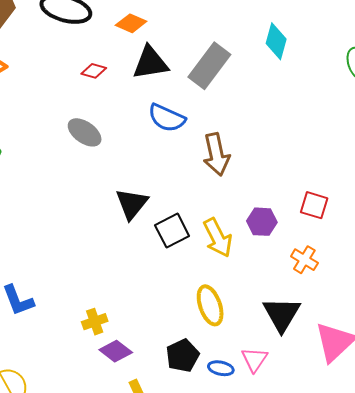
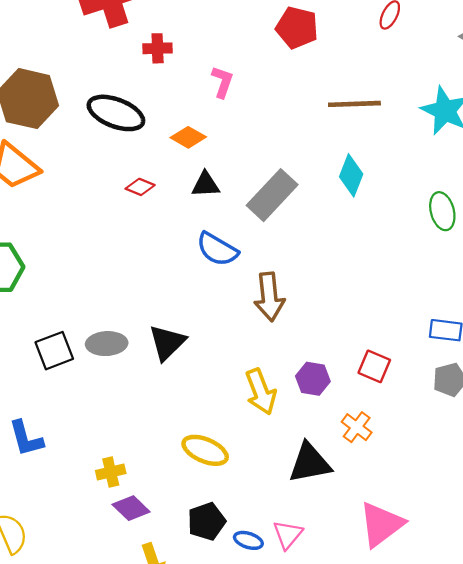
black triangle: (150, 63) -> (205, 185), size x0.7
gray ellipse: (85, 132) -> (107, 344), moved, turned -44
black square: (172, 231) -> (54, 351), moved
yellow ellipse: (210, 305) -> (205, 450), moved, turned -54
black triangle: (282, 314) -> (310, 463), moved, turned 42

